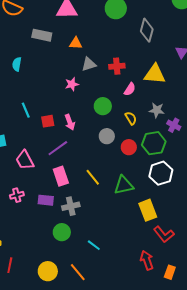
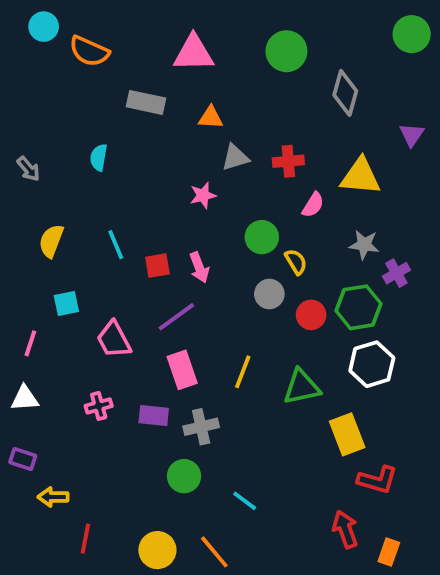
yellow semicircle: (131, 118) -> (296, 262), moved
purple cross: (174, 125) -> (396, 273), turned 32
yellow line: (93, 177) -> (243, 372), turned 60
red L-shape: (164, 234) -> (377, 480), turned -35

